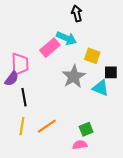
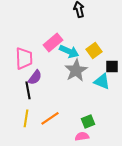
cyan arrow: (66, 38) -> (69, 51), moved
yellow square: (92, 56) -> (94, 50), turned 35
purple semicircle: (12, 79) -> (35, 77), moved

